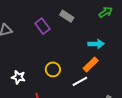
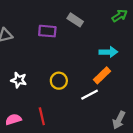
purple rectangle: (42, 26) -> (47, 31), turned -49
white star: (18, 77) -> (19, 80), moved

